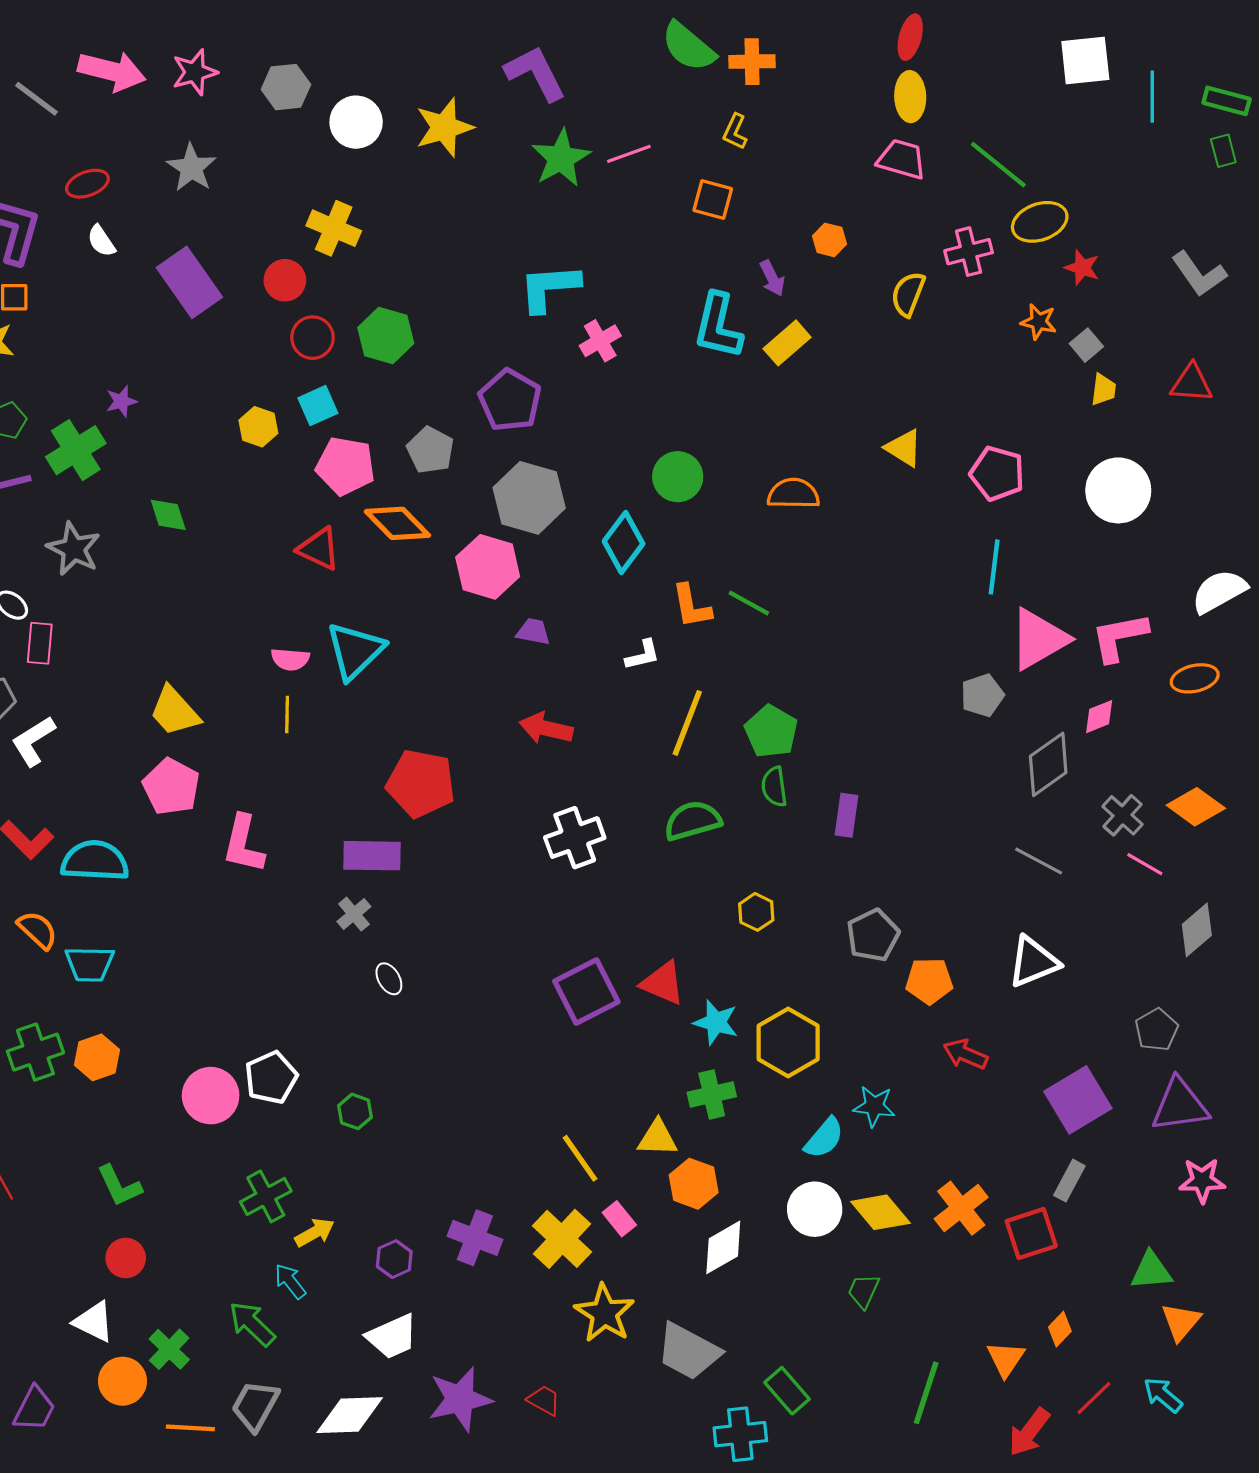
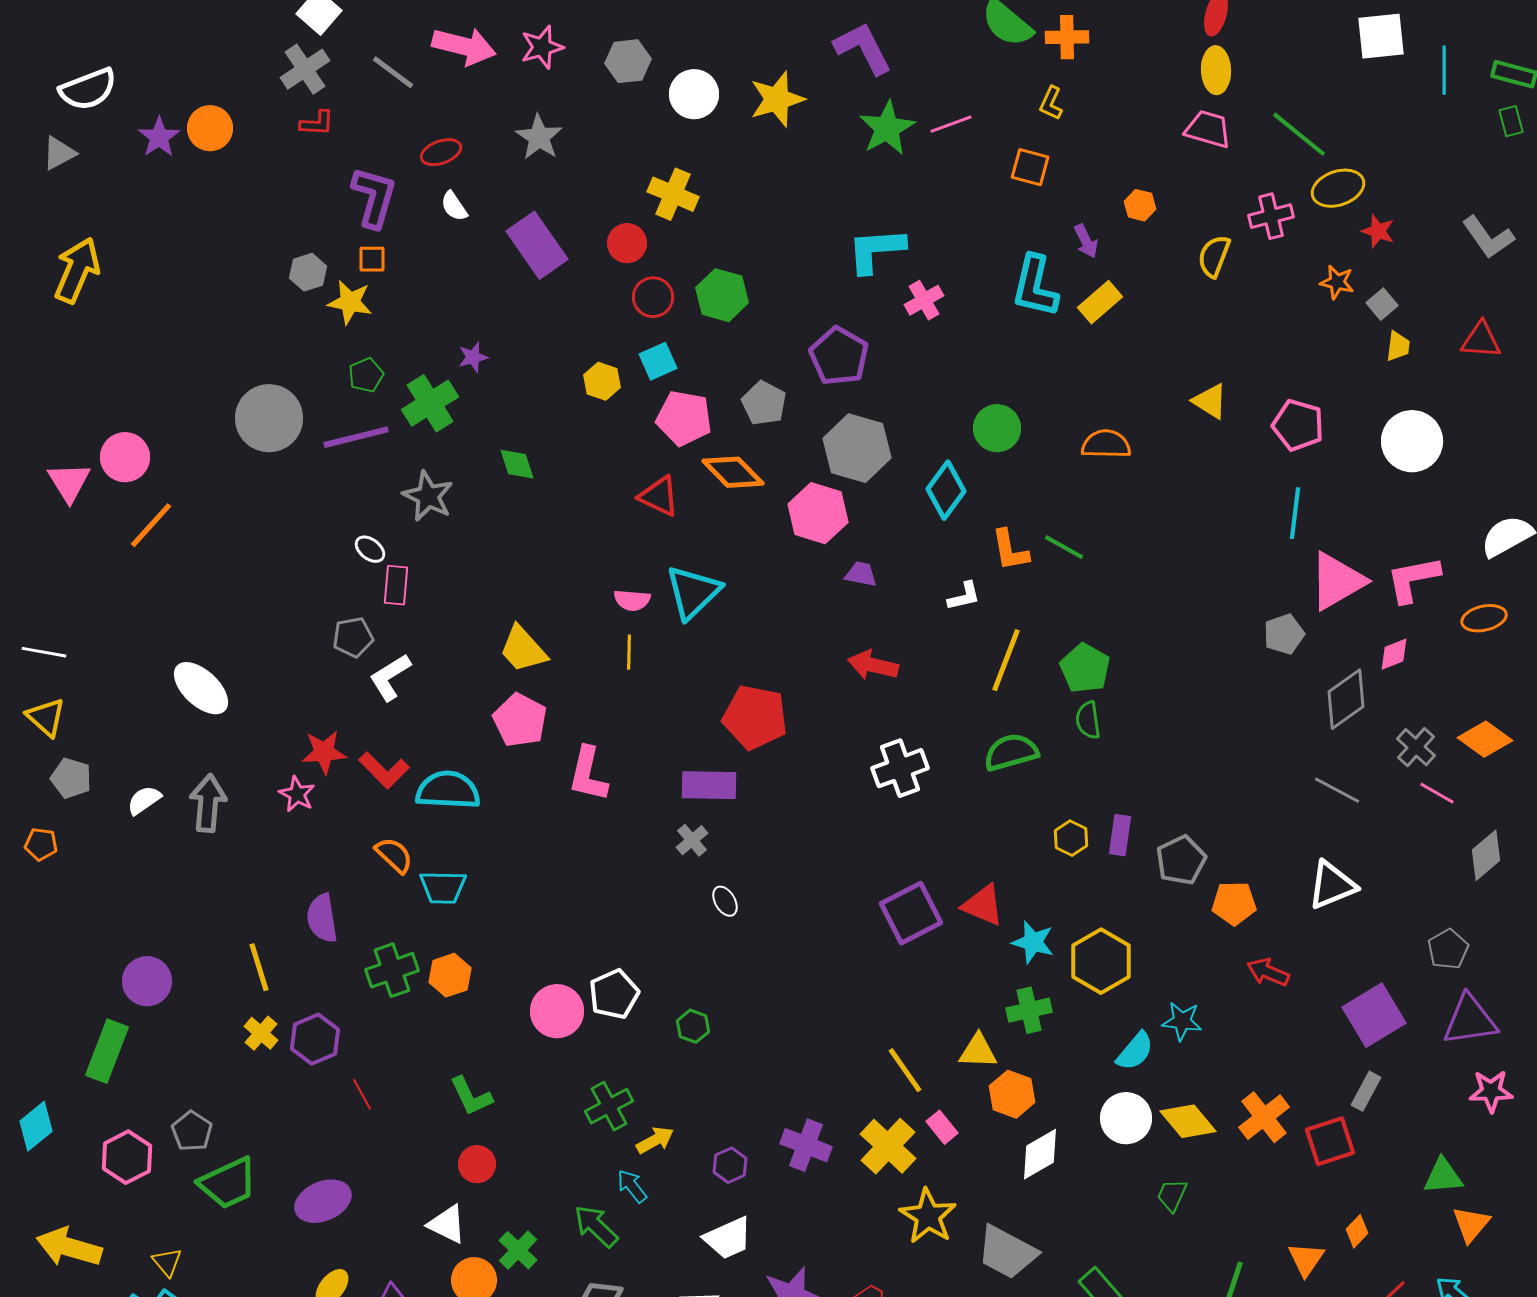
purple rectangle: (846, 815) -> (1120, 835), moved

